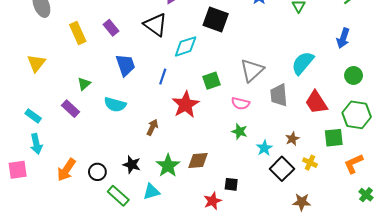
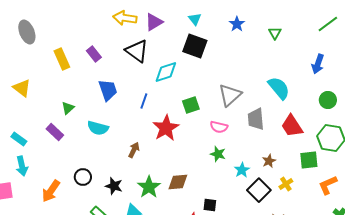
yellow triangle: (36, 63) -> (22, 88), turned -30
cyan semicircle: (303, 63) -> (279, 88), turned 100
yellow cross: (310, 163) -> (286, 184), turned 32
black circle: (97, 172) -> (83, 177), moved

